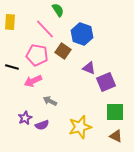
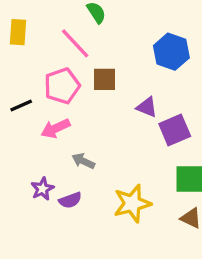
blue hexagon: (82, 34) -> (171, 52), moved
brown square: (63, 51) -> (104, 79), turned -35
pink pentagon: (37, 55) -> (62, 86), turned -30
black line: (12, 67) -> (21, 106), turned -40

